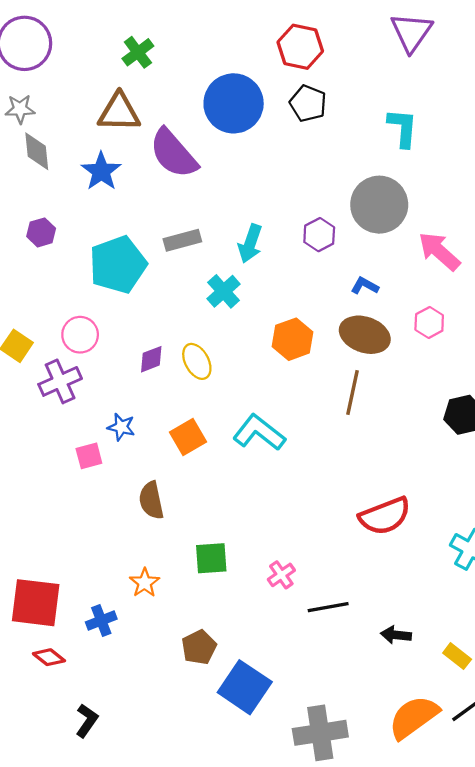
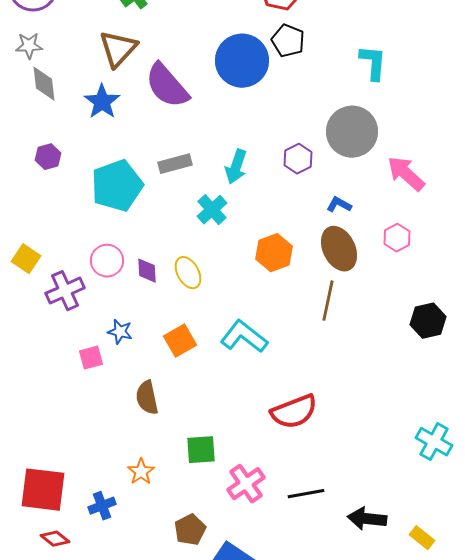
blue circle: (234, 103) -> (242, 61), moved
brown triangle: (119, 112) -> (118, 49), turned -48
pink circle: (80, 335) -> (107, 261), moved
brown ellipse: (365, 335) -> (339, 249), turned 45
purple diamond: (151, 359) -> (147, 271), turned -72
red semicircle: (385, 516) -> (294, 412), moved
pink cross: (281, 575) -> (246, 484), moved, size x1.5
black arrow: (396, 635) -> (367, 519), size x1.4

